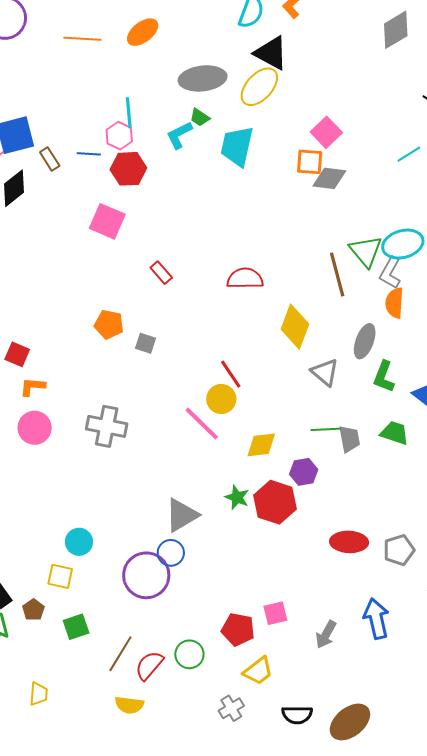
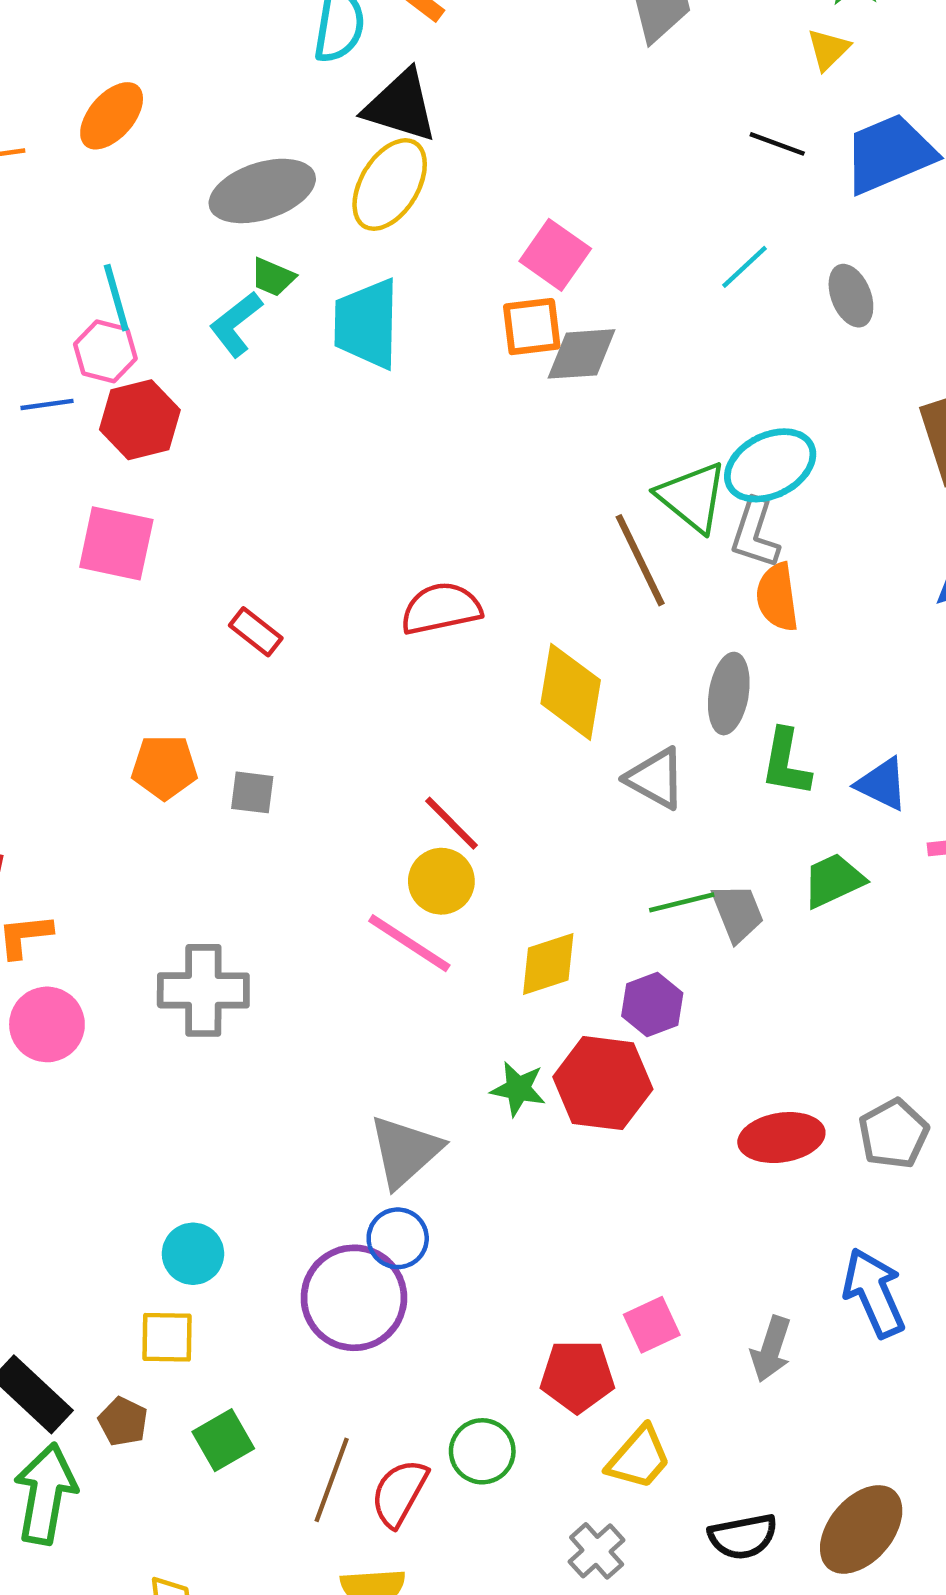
green trapezoid: (395, 433) -> (834, 880), turned -32

